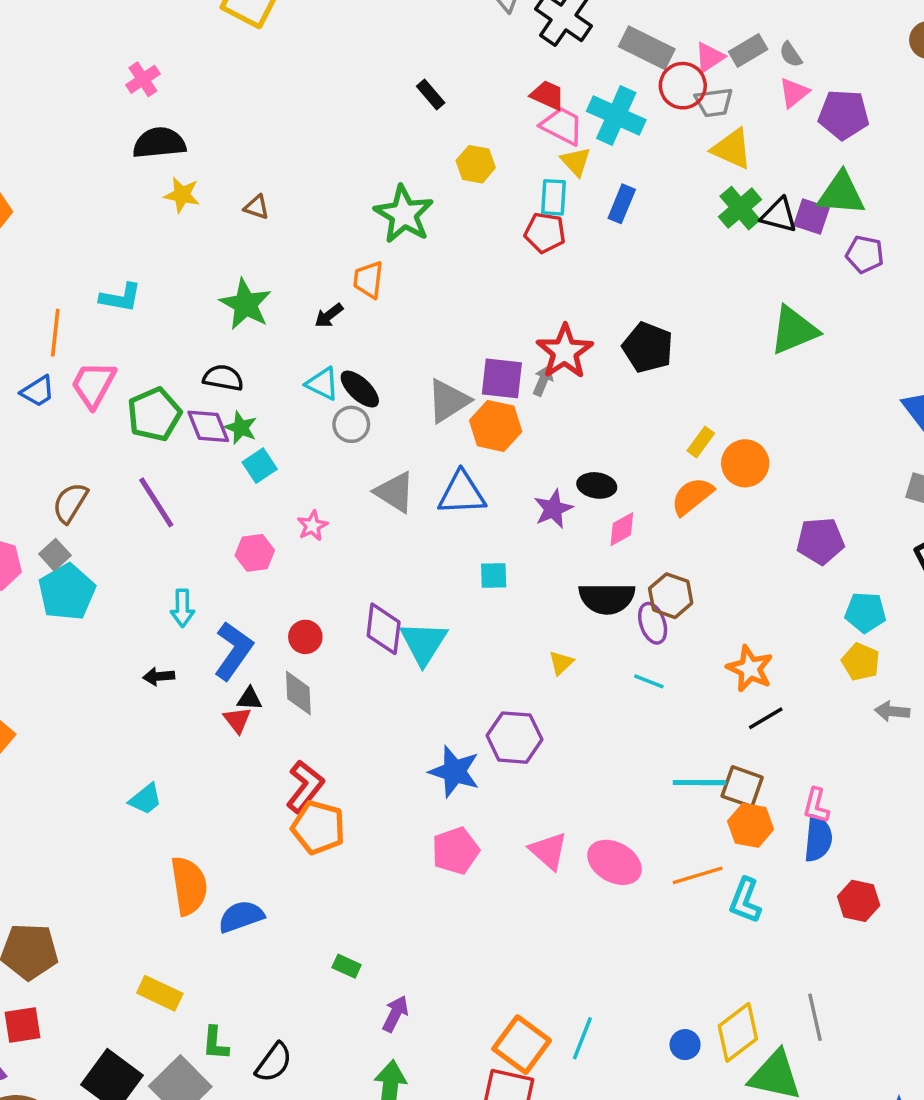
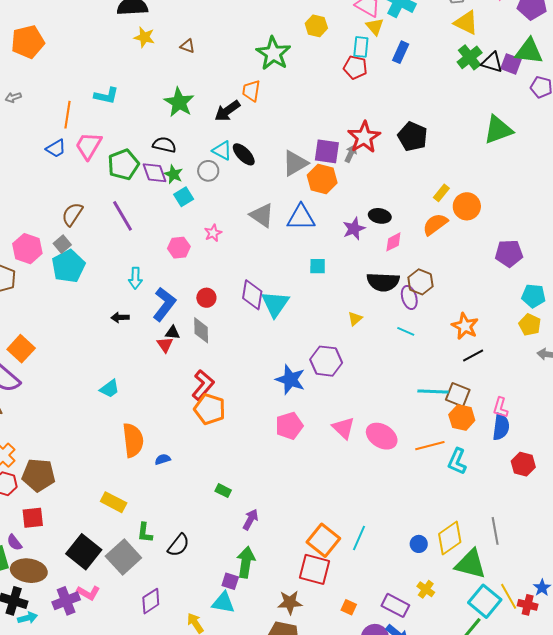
black arrow: (329, 316) -> (227, 111), size x1.5
gray circle: (351, 424) -> (208, 171), moved
blue semicircle: (241, 917) -> (163, 459), size x0.6

